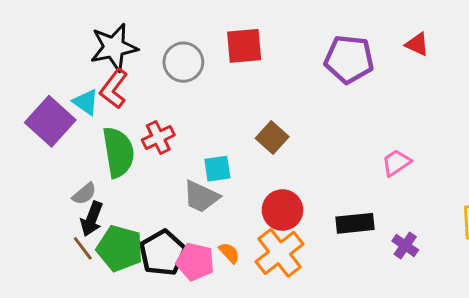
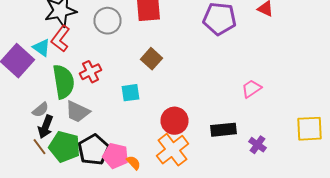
brown square: (272, 138) -> (152, 59), moved
gray trapezoid: (201, 197) -> (78, 112), moved
orange semicircle: (229, 253) -> (134, 163), moved

